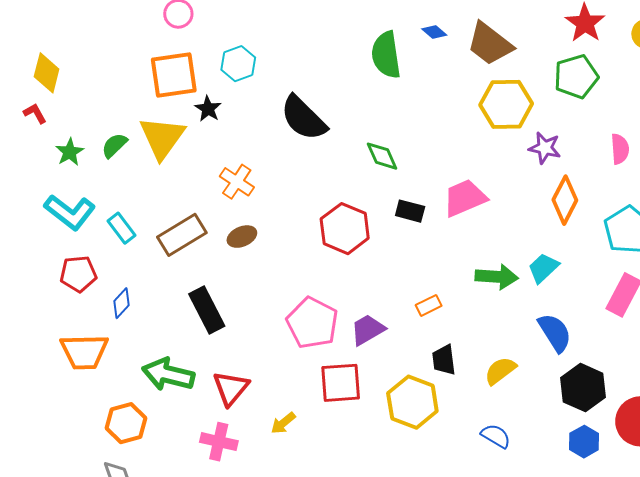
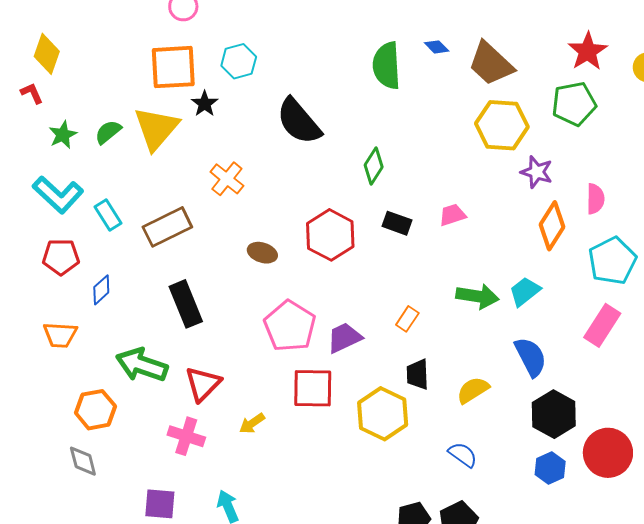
pink semicircle: (620, 149) -> (595, 199), moved
green diamond: (382, 156) -> (374, 166), turned 51
pink trapezoid: (465, 198) -> (452, 215), size x0.6
brown ellipse: (242, 237) -> (262, 253), moved, turned 36
orange rectangle: (429, 305) -> (407, 319), turned -35
orange trapezoid: (84, 352) -> (60, 335), size x0.7

